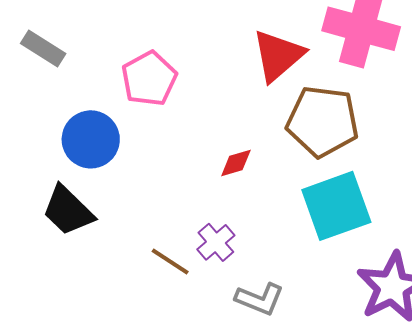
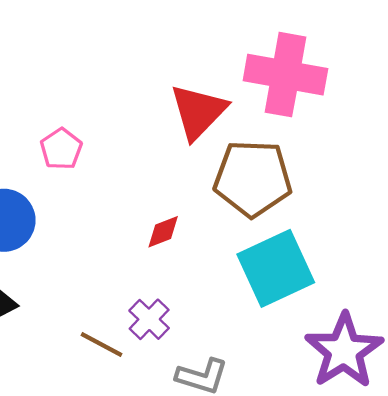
pink pentagon: (149, 79) -> (61, 149), size x0.7

